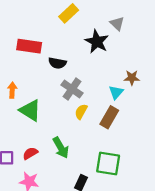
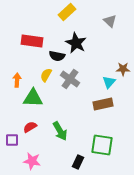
black star: (97, 42) -> (76, 43), moved
green triangle: (30, 110) -> (33, 98), turned -30
yellow semicircle: (81, 112) -> (46, 75), moved
brown rectangle: (109, 117) -> (103, 104), turned 48
red semicircle: (30, 153) -> (30, 127), moved

